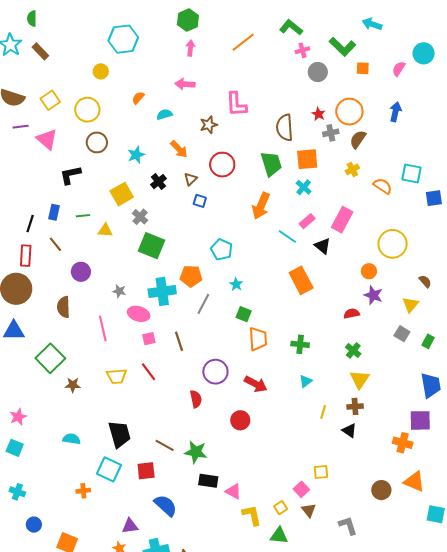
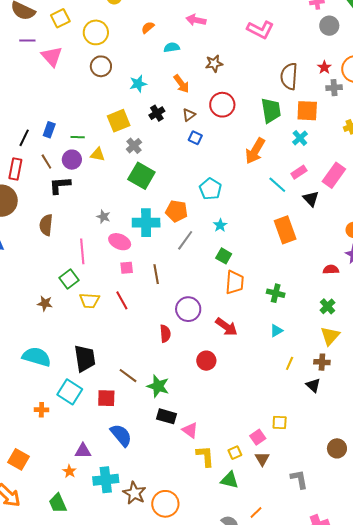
pink L-shape: (236, 104) -> (260, 30), moved, turned -68
black L-shape: (70, 175) -> (60, 185), moved
purple circle: (81, 272) -> (72, 160), moved
green square: (50, 358) -> (69, 279), moved, size x0.7
cyan semicircle: (72, 439) -> (37, 357), size x1.6

